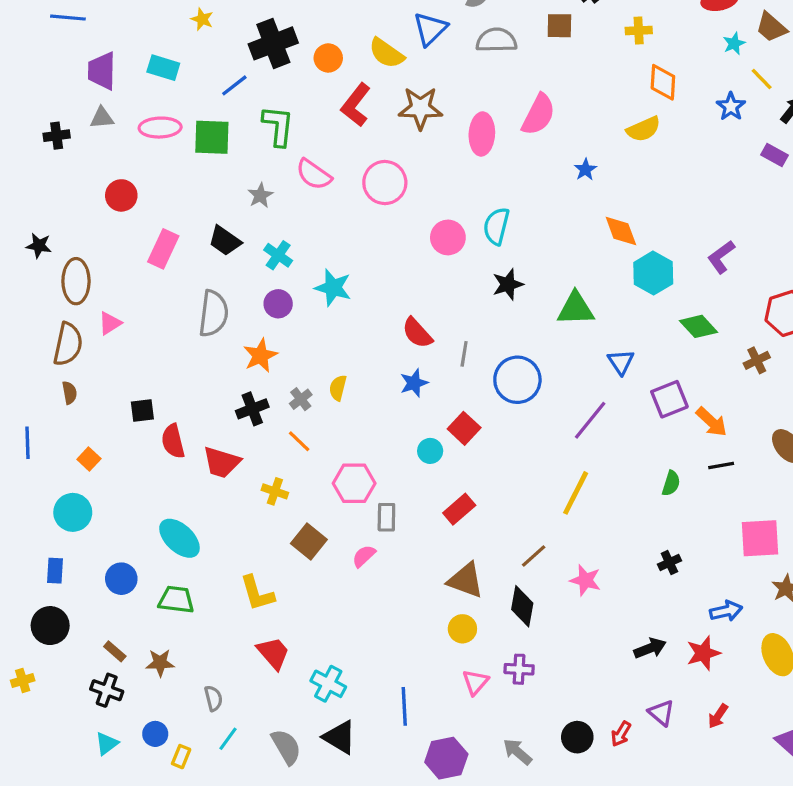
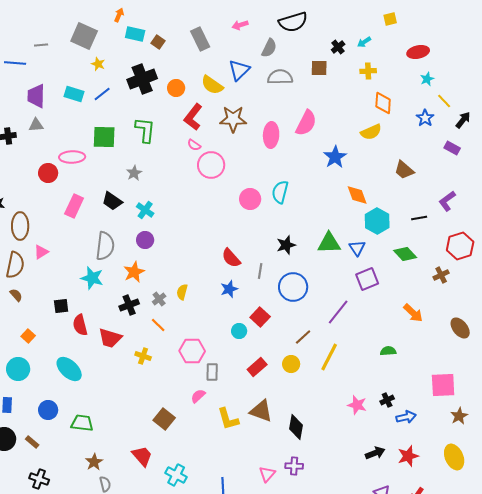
brown trapezoid: (771, 27) -> (404, 170), moved
blue line: (234, 85) -> (102, 94), moved
pink ellipse: (160, 128) -> (72, 157), moved
blue star: (585, 170) -> (335, 157), size x1.6
pink semicircle: (314, 174) -> (194, 145), moved, size x0.6
purple L-shape: (721, 257) -> (447, 201), moved
black star: (508, 284) -> (286, 245), moved
cyan star: (333, 288) -> (92, 278), moved
blue triangle: (621, 362) -> (357, 248), moved
brown semicircle: (70, 393) -> (16, 295), turned -32
purple square: (669, 399) -> (367, 279), moved
black line: (721, 465) -> (419, 218), moved
green semicircle: (671, 483) -> (388, 351), turned -112
cyan ellipse: (179, 538) -> (69, 369), moved
brown square: (309, 541) -> (164, 419), moved
brown line: (534, 556) -> (303, 337), moved
pink star: (585, 580) -> (357, 405), moved
yellow L-shape: (257, 593) -> (228, 419), moved
blue arrow: (726, 611) -> (406, 417), moved
yellow circle: (462, 629) -> (291, 364), moved
brown rectangle: (115, 651) -> (32, 442), moved
brown star: (160, 663) -> (94, 462), moved, turned -30

